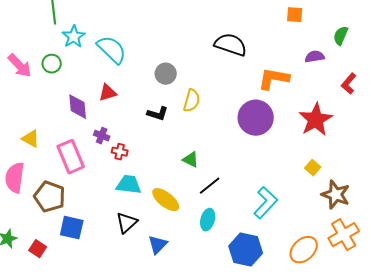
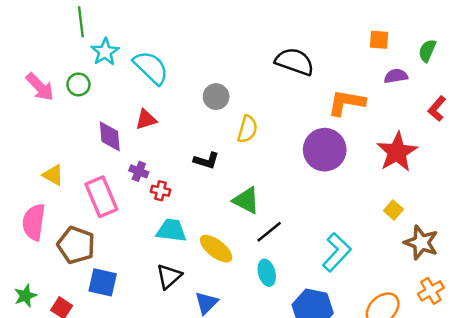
orange square: (295, 15) -> (379, 40), moved
black L-shape: (158, 114) -> (206, 161), moved
green triangle: (191, 160) -> (246, 200), size x1.4
cyan ellipse: (208, 220) -> (267, 273), turned -30
orange cross: (344, 235) -> (431, 291), size x0.7

